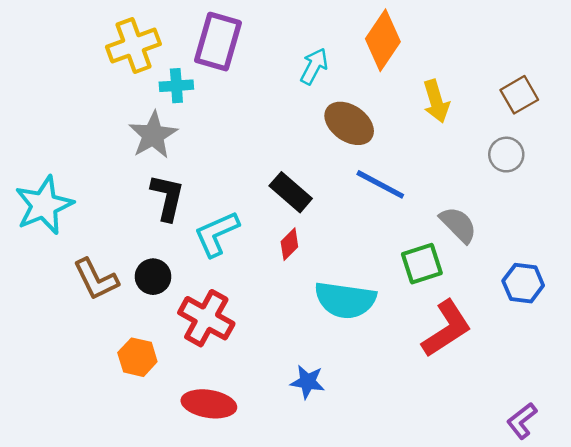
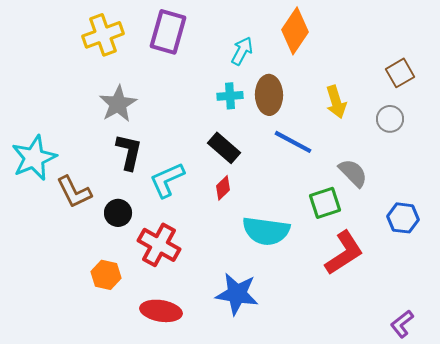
cyan cross: (176, 86) -> (230, 96), moved
yellow arrow: (436, 101) -> (336, 102), moved
brown ellipse: (349, 123) -> (269, 95), turned 54
brown L-shape: (96, 279) -> (74, 192), moved
blue star: (308, 382) -> (237, 294), size x1.6

